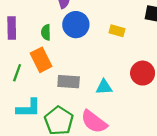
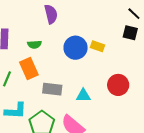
blue circle: (76, 25) -> (76, 48), moved
green semicircle: (46, 32) -> (34, 44), turned -96

